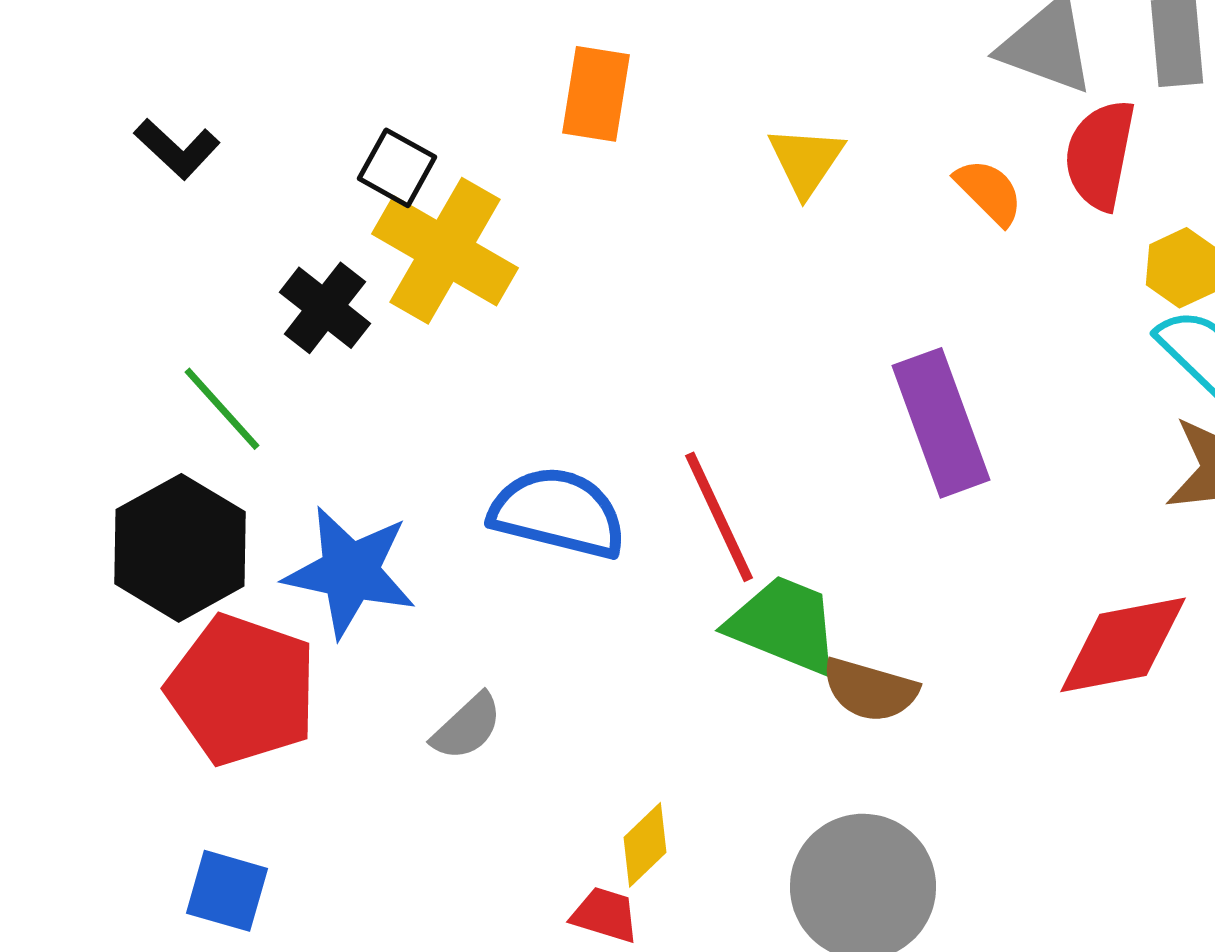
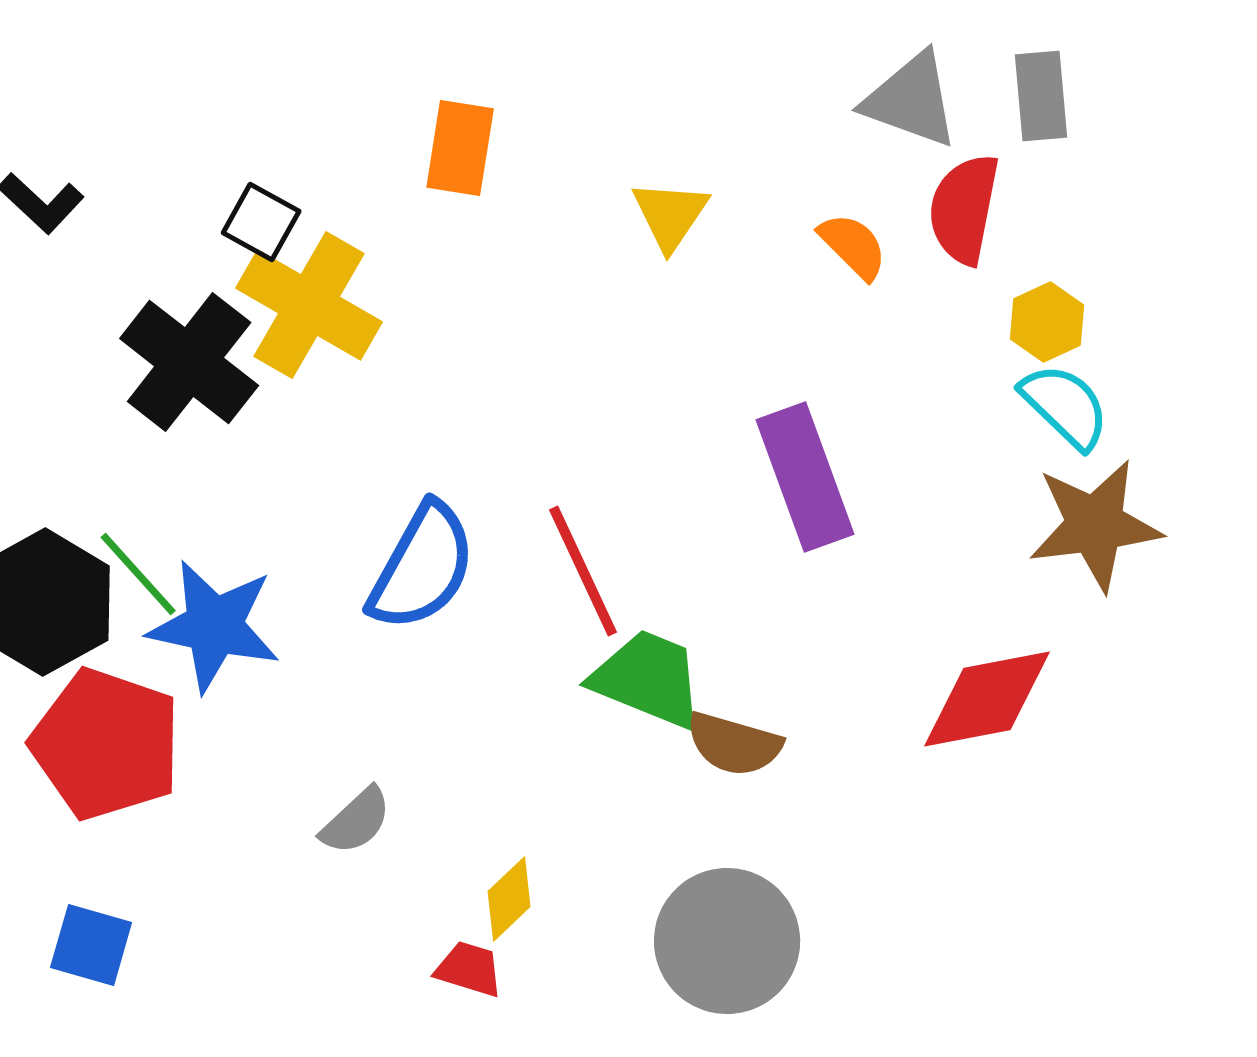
black cross: (325, 308) -> (189, 362), size x1.5
green line: (222, 409) -> (138, 574), moved
blue semicircle: (558, 513) -> (422, 567), turned 105
gray semicircle: (467, 727) -> (356, 821), moved

